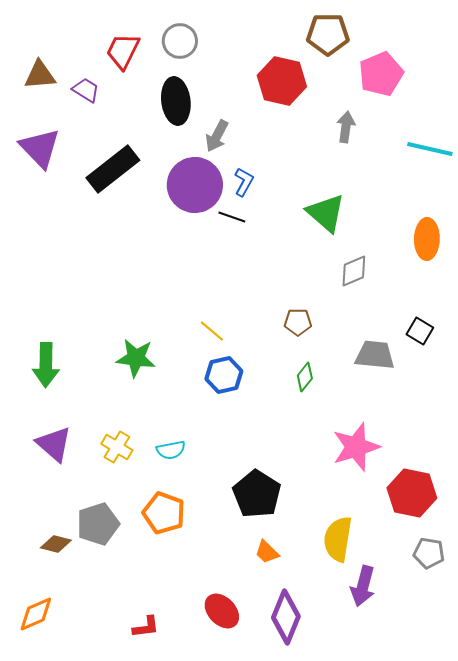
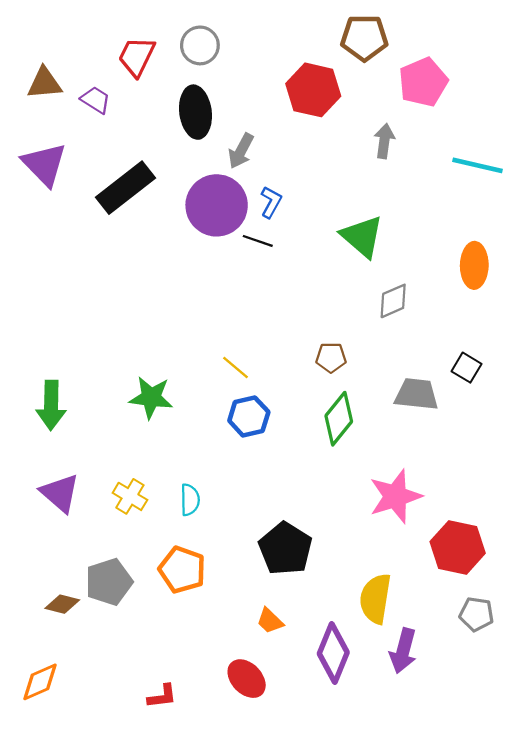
green diamond: (305, 377) -> (339, 419), size x1.6
cyan semicircle: (171, 450) -> (190, 500), turned -80
orange trapezoid: (267, 552) -> (270, 621), moved
purple diamond: (286, 617) -> (333, 653), moved

